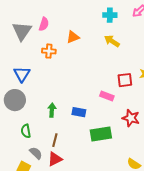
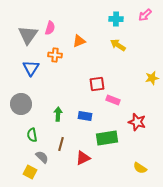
blue triangle: (22, 74) -> (31, 68), moved
red square: (125, 80) -> (97, 84), moved
red triangle: (55, 159) -> (83, 158), moved

